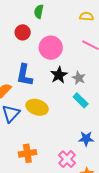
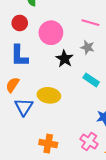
blue L-shape: (25, 75) -> (19, 56), moved
gray star: (79, 78) -> (88, 47), moved
orange cross: (27, 153) -> (48, 144), turned 30

